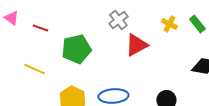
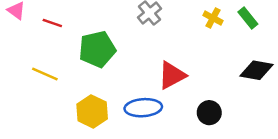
red triangle: (136, 45) -> (172, 75), moved

